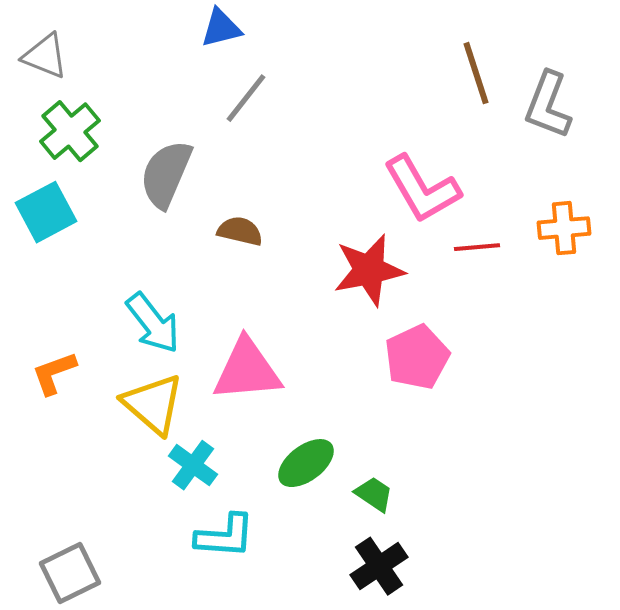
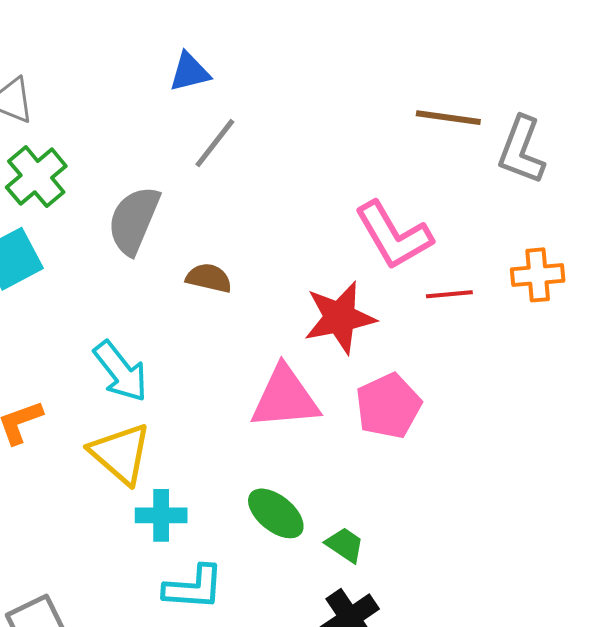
brown line: (476, 73) -> (448, 118), turned -64
pink triangle: (247, 370) -> (285, 398), moved
green ellipse: (306, 463) -> (276, 513), turned 76
cyan cross: (193, 465) -> (161, 515), turned -36

